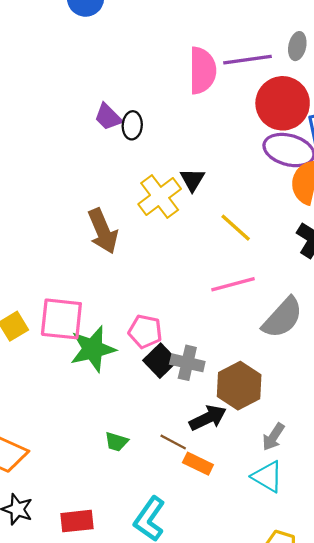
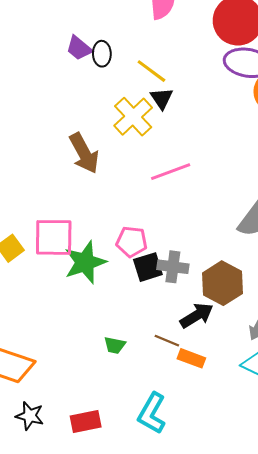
yellow line: (236, 228) -> (151, 71), moved
pink line: (233, 284) -> (171, 172), moved
black square: (160, 361) -> (148, 267), turned 32

